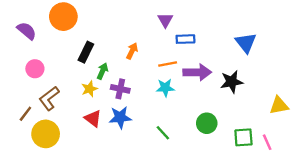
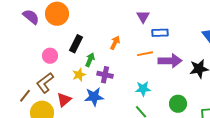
purple semicircle: (27, 31) -> (31, 17), moved
pink circle: (35, 69) -> (50, 56), moved
cyan star: (165, 88) -> (143, 89), moved
blue star: (120, 117) -> (94, 97), moved
red triangle: (93, 118) -> (64, 100), moved, turned 42

